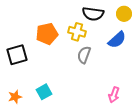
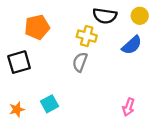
orange pentagon: (47, 34) -> (37, 27), moved
gray semicircle: (84, 55) -> (80, 62), moved

